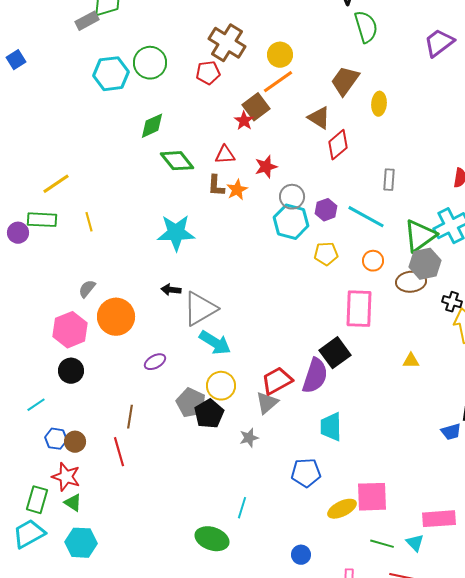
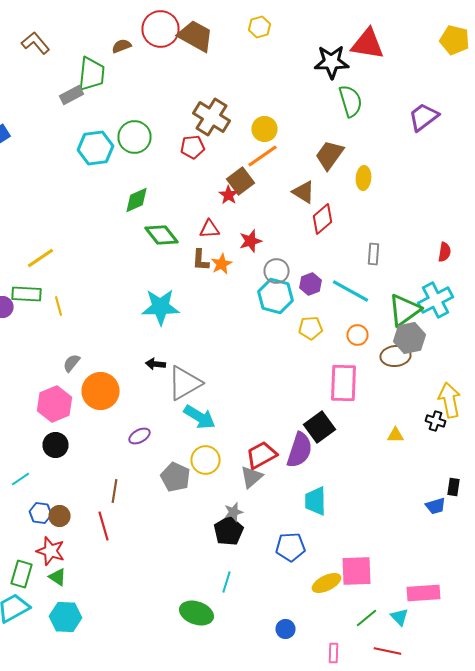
yellow line: (89, 222) -> (58, 306), moved
black cross: (452, 302) -> (436, 421), moved
black pentagon: (209, 414) -> (228, 531), moved
green line: (382, 544) -> (366, 618), turned -55

